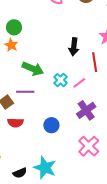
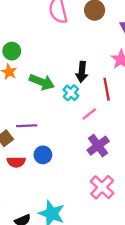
green arrow: (33, 69) -> (42, 82), moved
cyan cross: (60, 80) -> (71, 93), moved
blue circle: (51, 125) -> (43, 155), moved

